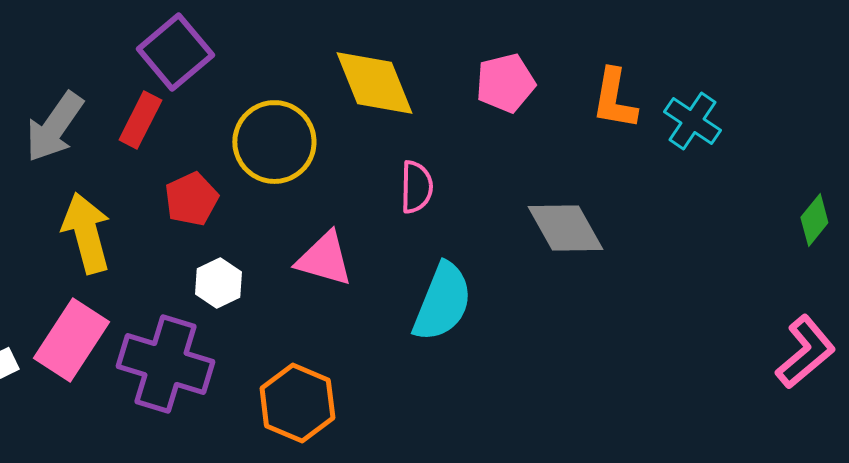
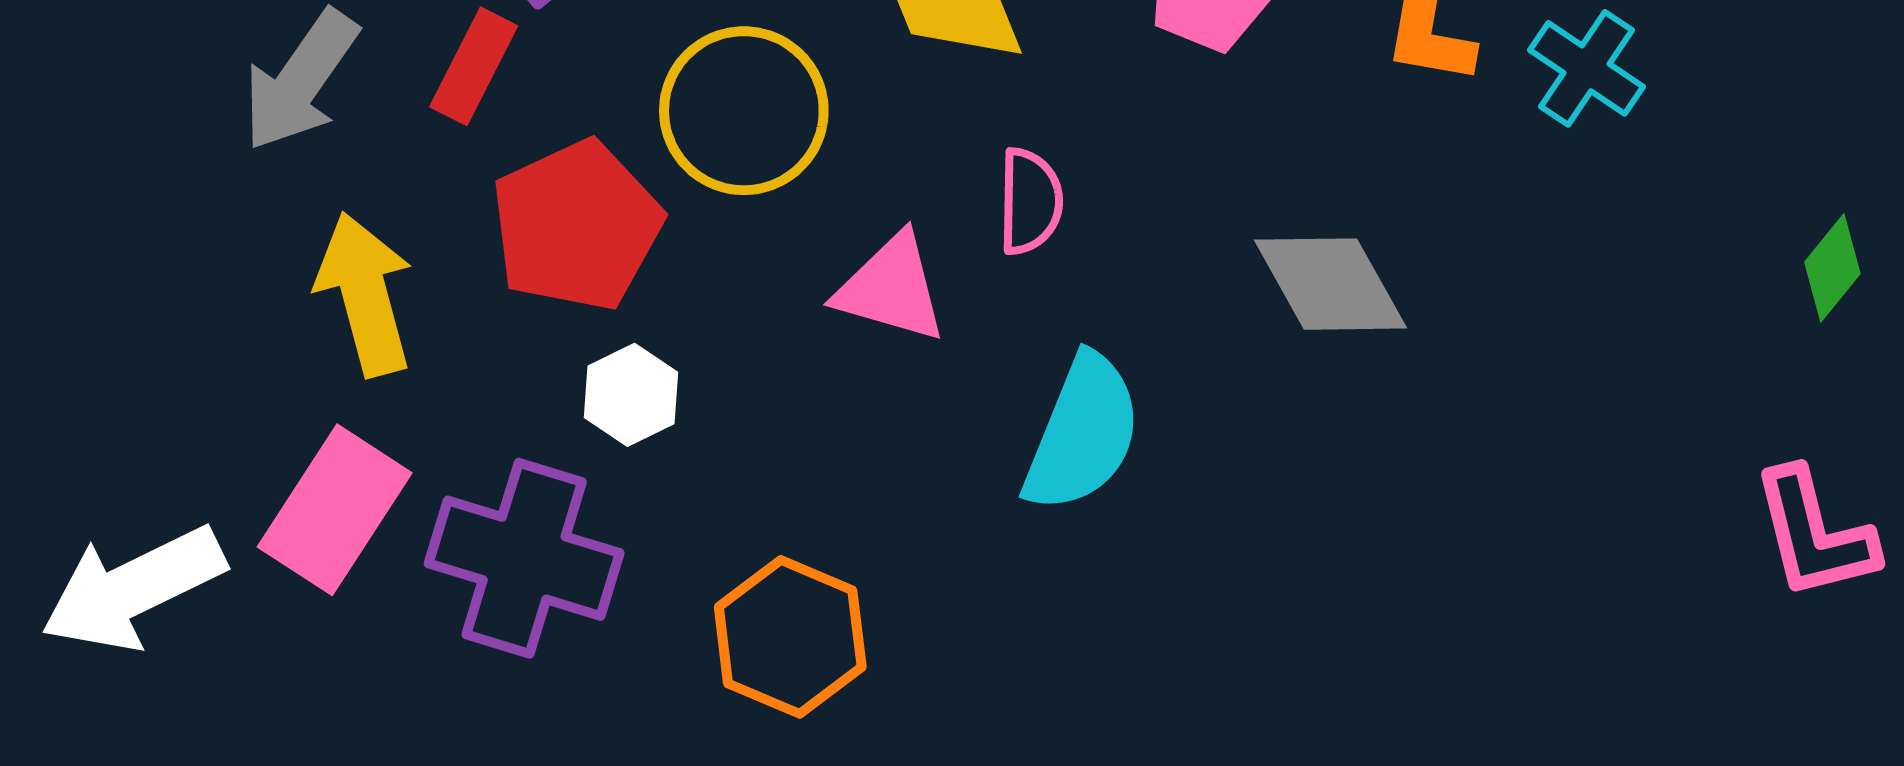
red pentagon: (191, 199) -> (577, 226), size x1.6
pink triangle: (324, 259) -> (891, 288), moved
pink L-shape: (805, 352) -> (1814, 534), turned 116

